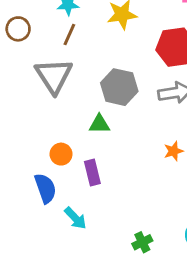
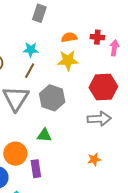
gray hexagon: (119, 87) -> (52, 98), moved
orange circle: (61, 154) -> (15, 154), size x1.5

